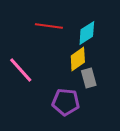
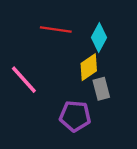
cyan diamond: (87, 33) -> (99, 38), turned -30

